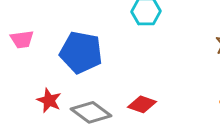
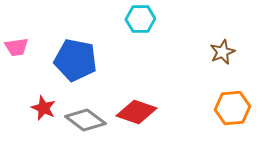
red diamond: (142, 104) -> (136, 112), size x1.4

